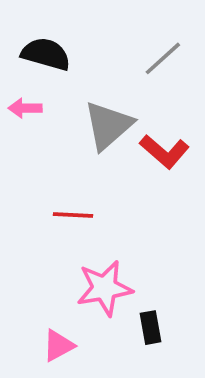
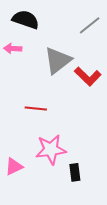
pink triangle: (58, 345) -> (14, 167), moved

